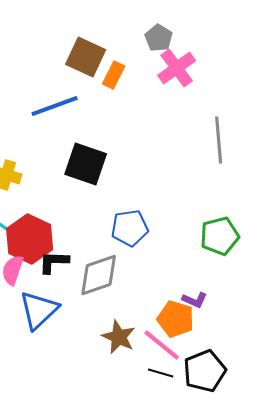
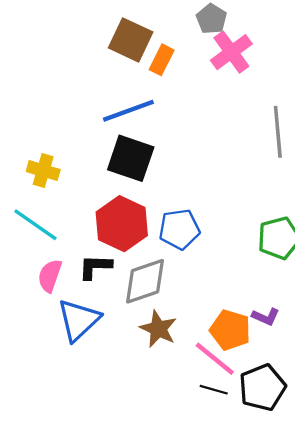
blue line: (55, 106) -> (128, 111), moved
red hexagon: (30, 239) -> (122, 224), moved
purple L-shape: (195, 300) -> (266, 317), moved
brown star: (119, 337) -> (158, 329), moved

